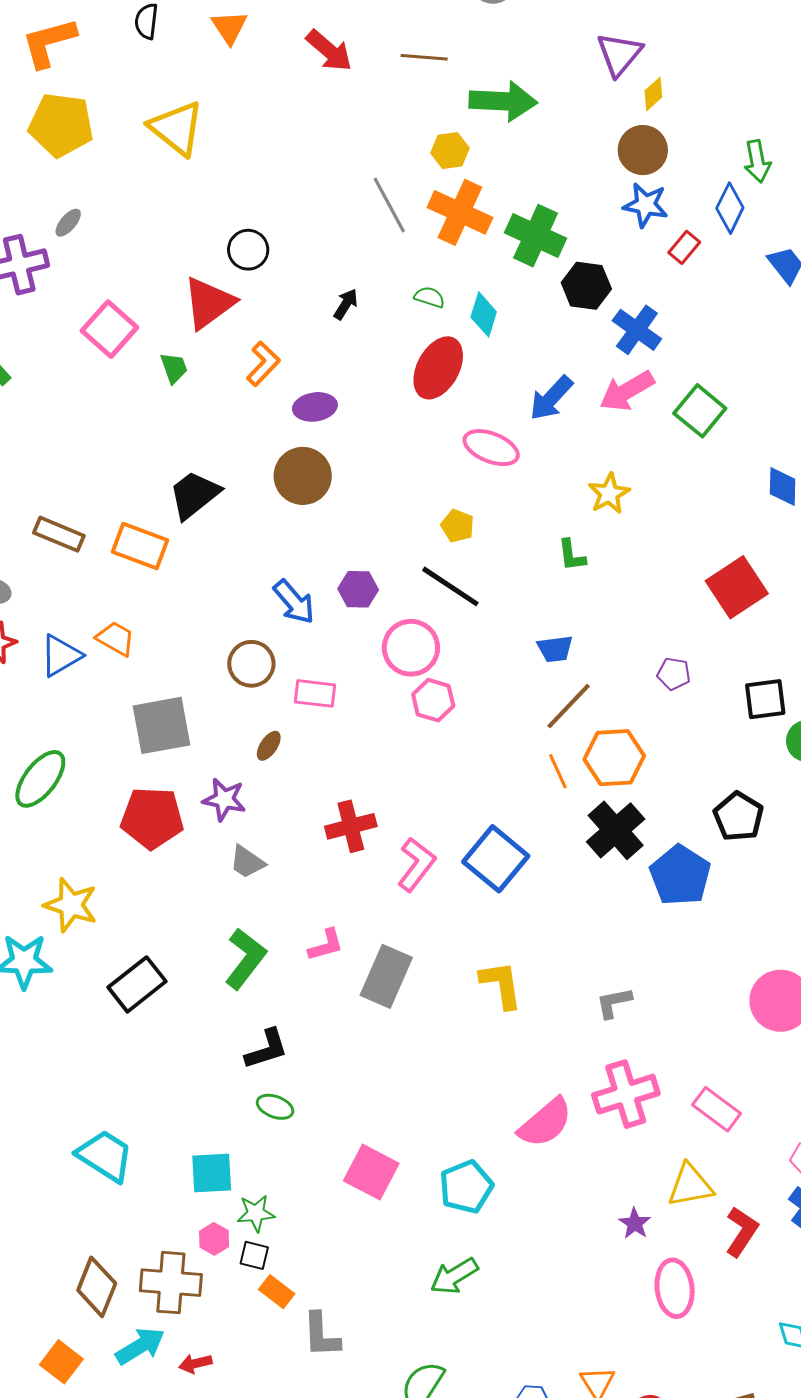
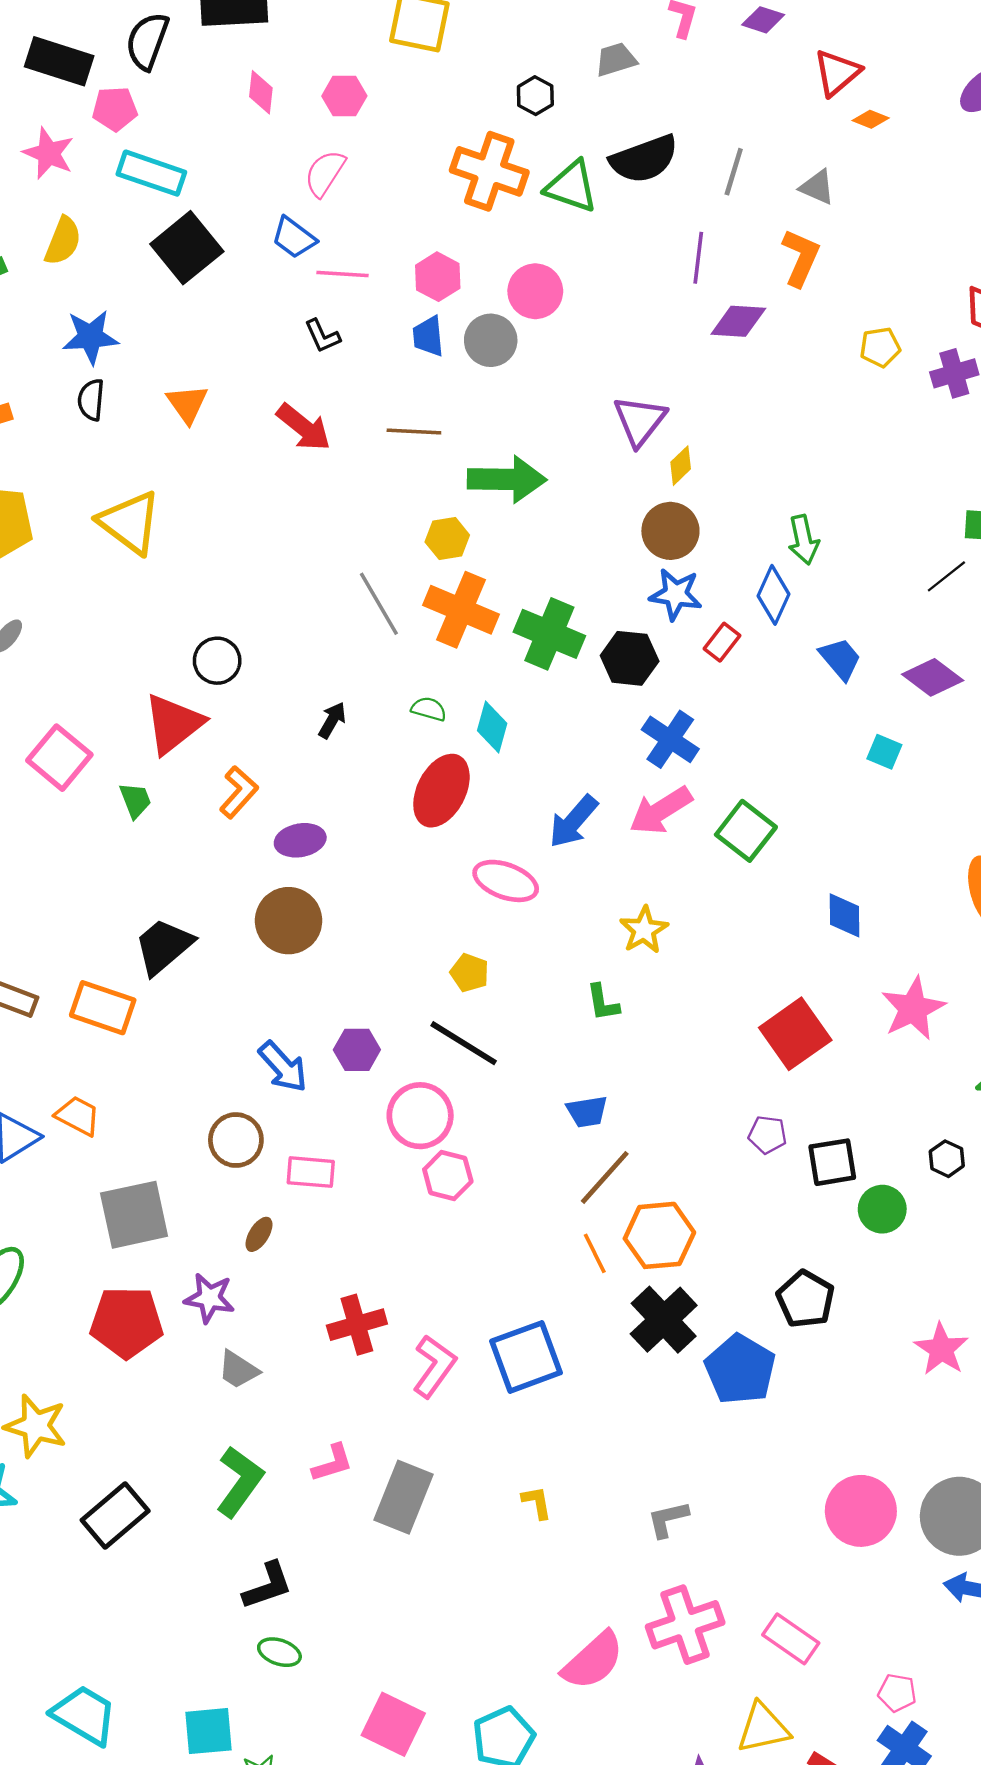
black hexagon: (586, 286) -> (630, 658), moved
purple pentagon: (674, 674) -> (767, 1135), moved
blue square: (496, 859) -> (526, 1357), turned 32
yellow L-shape: (501, 985) -> (537, 1502), size x0.6

